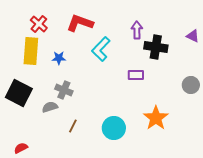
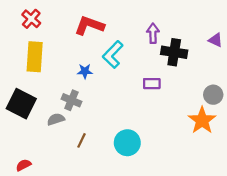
red cross: (39, 24) -> (31, 19), moved
blue star: (59, 58) -> (85, 71), moved
orange star: (156, 118) -> (202, 120), moved

